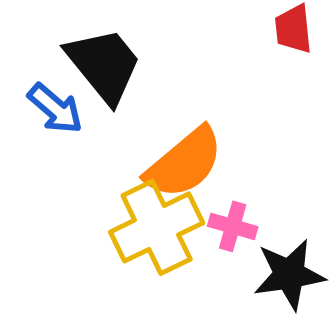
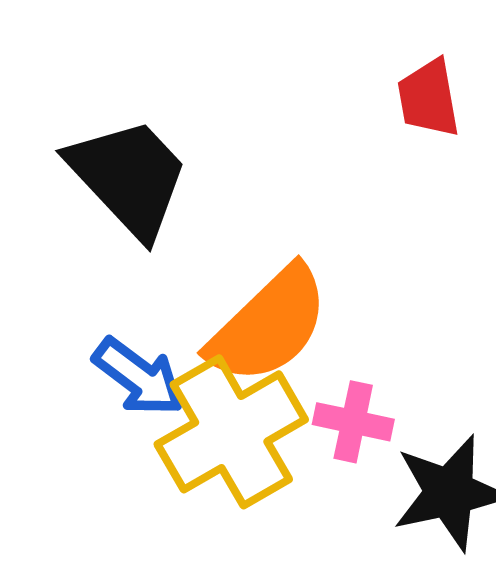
blue arrow: (55, 109) -> (139, 377), moved

